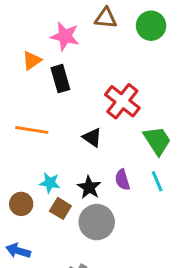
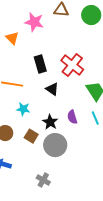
orange triangle: (32, 60) -> (12, 38), turned -40
black rectangle: (60, 79) -> (40, 64), moved
cyan star: (50, 183) -> (23, 109), moved

